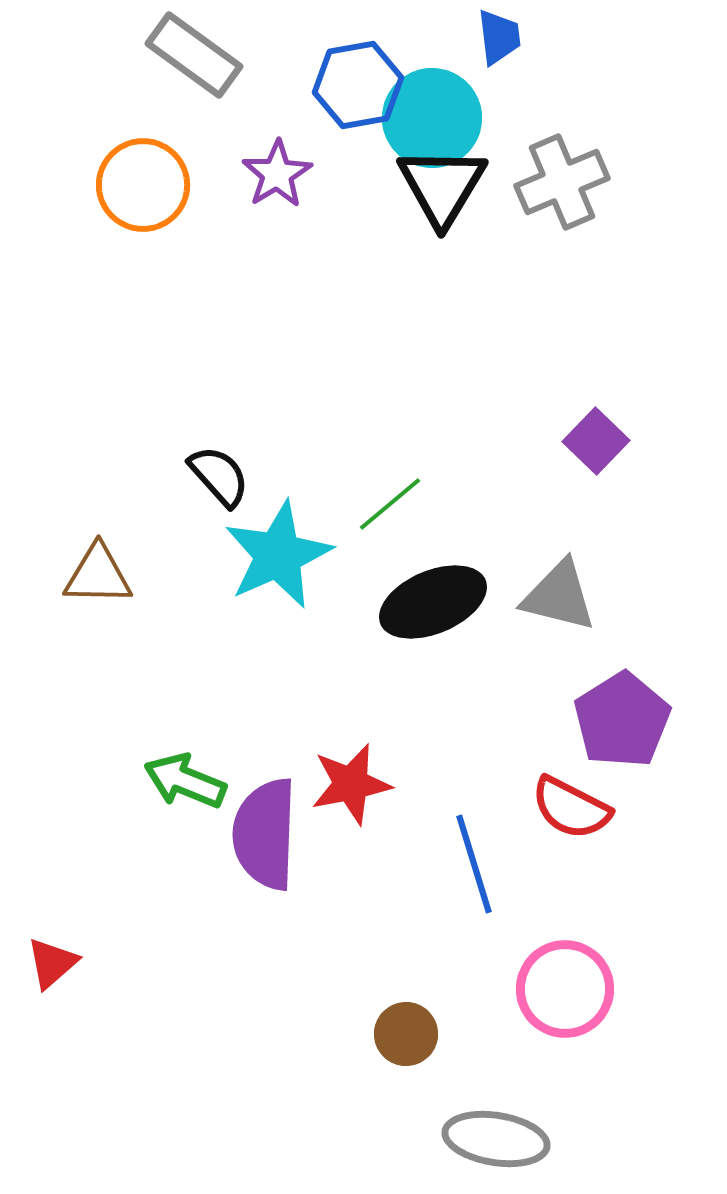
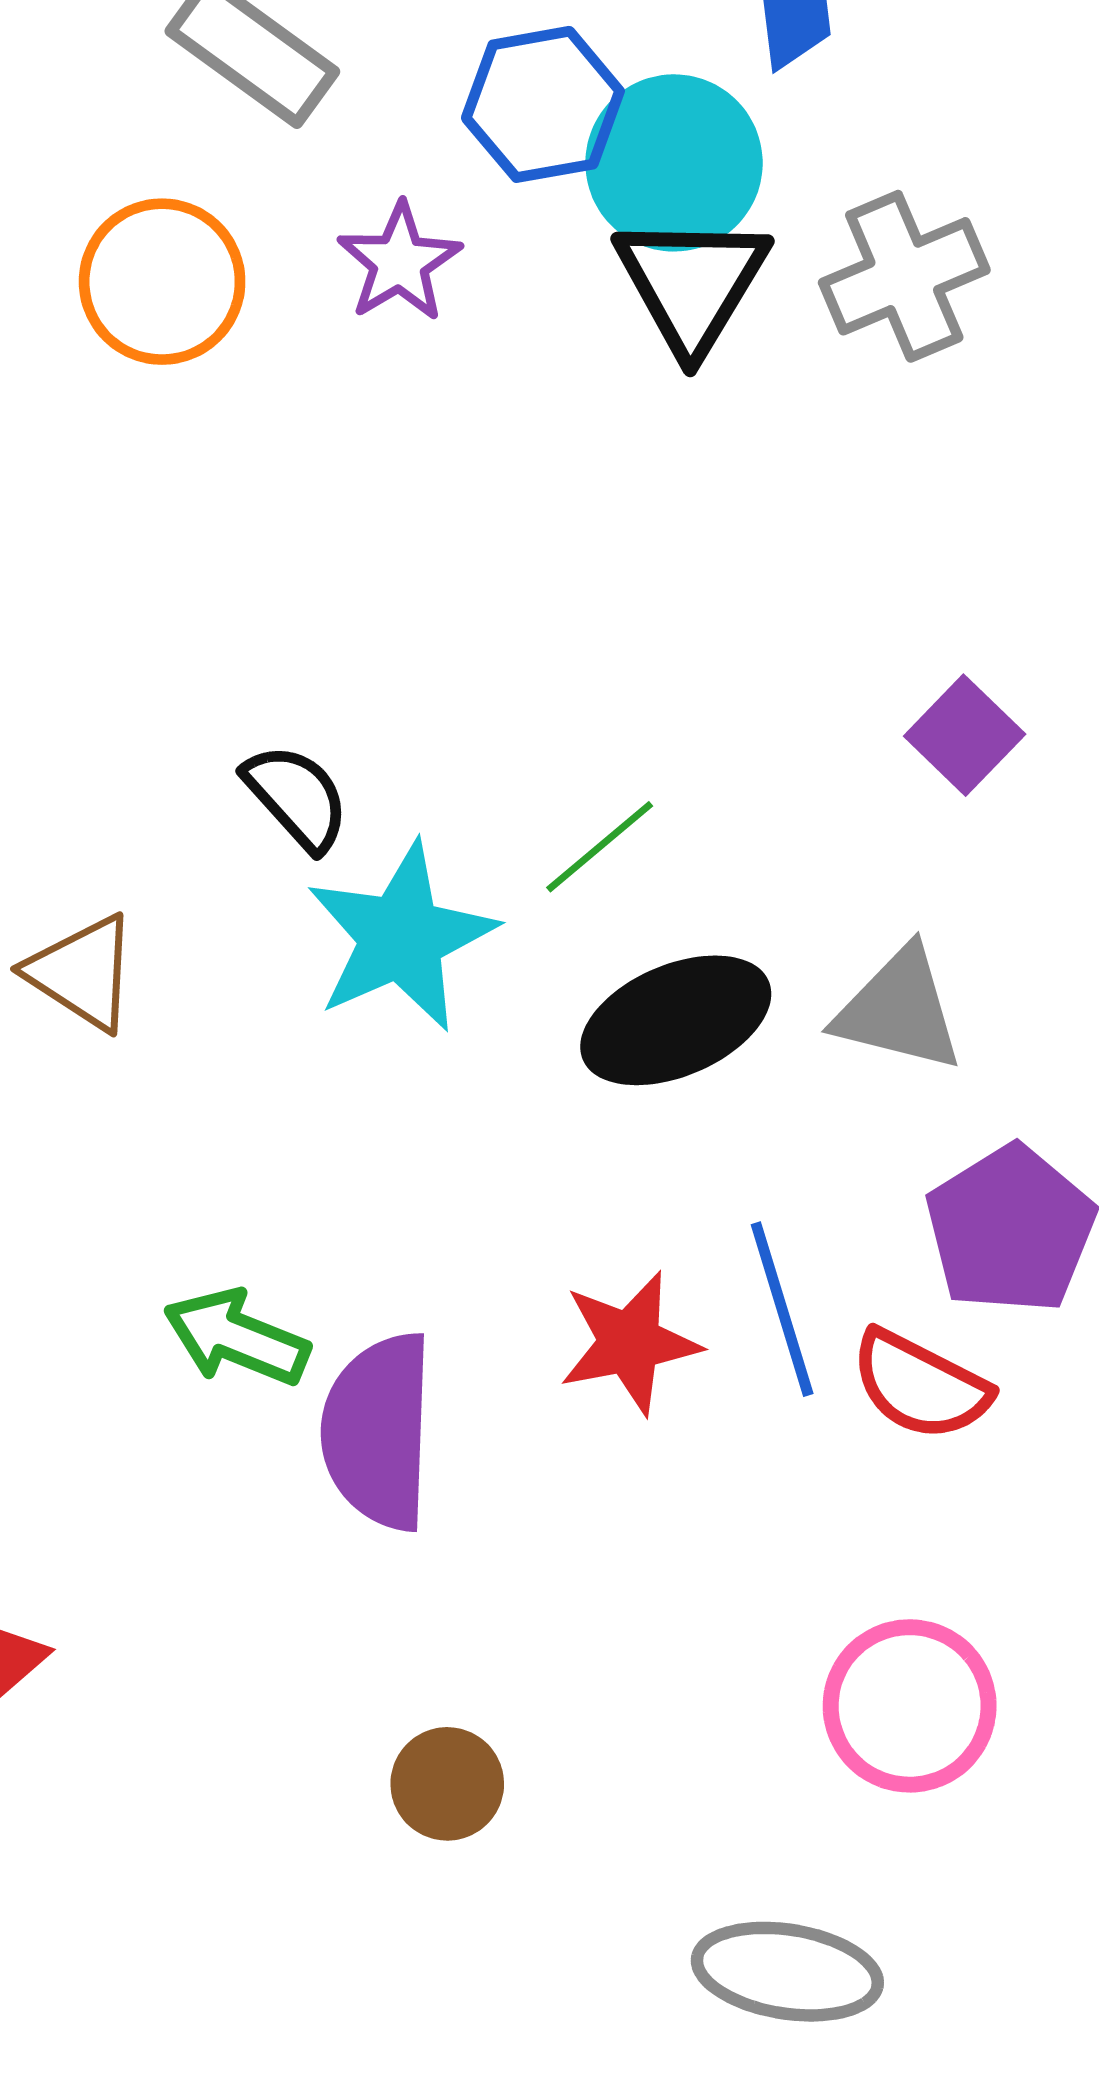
brown triangle: (98, 575) -> (82, 973), turned 32
red star: (351, 784) -> (630, 1343), moved
blue line: (474, 864) -> (782, 1309), moved
brown circle: (406, 1034) -> (447, 1784), moved

